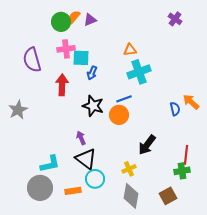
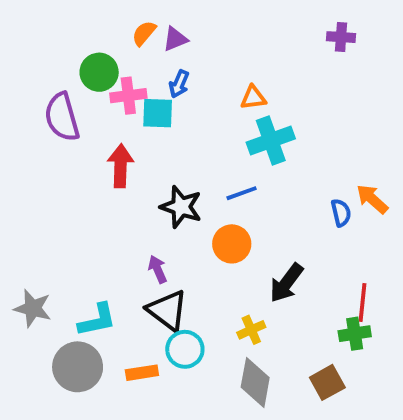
purple cross: (175, 19) -> (341, 37), turned -32
green circle: (61, 22) -> (99, 72), moved
blue arrow: (92, 73) -> (179, 84), moved
gray star: (18, 110) -> (33, 308), moved, turned -30
orange circle: (119, 115) -> (232, 244), moved

